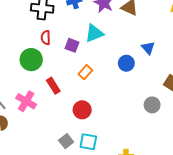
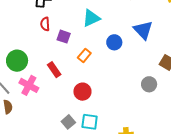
purple square: (72, 45) -> (64, 37), moved
blue triangle: (148, 48) -> (143, 30), size x1.5
green circle: (31, 60) -> (17, 61), moved
blue circle: (126, 63) -> (114, 42), moved

